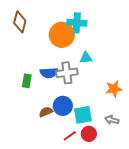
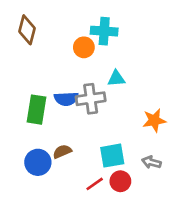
orange circle: (62, 35) -> (84, 47), size x0.6
green rectangle: (27, 81) -> (37, 110), size x1.5
blue circle: (63, 106) -> (38, 162), moved

